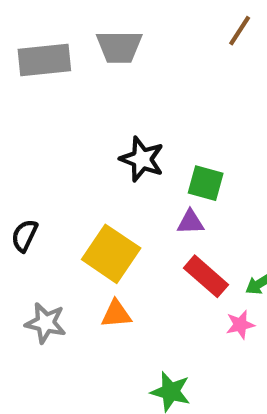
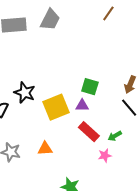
gray trapezoid: (119, 47) -> (50, 20), turned -65
black star: (142, 159) -> (25, 93), moved
yellow square: (111, 254) -> (56, 107), moved, turned 32

